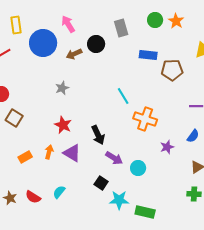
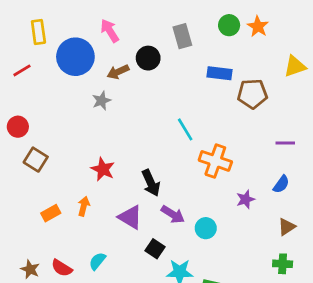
gray star: (62, 88) -> (101, 101), moved
purple triangle: (72, 153) -> (130, 217), moved

